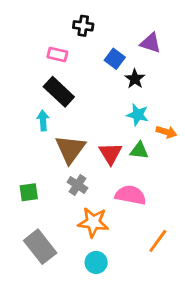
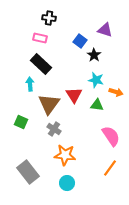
black cross: (83, 26) -> (49, 18), moved
red triangle: (110, 153) -> (74, 95), moved
green square: (29, 192) -> (21, 122), moved, turned 32
pink semicircle: (131, 195) -> (111, 136), moved, turned 45

